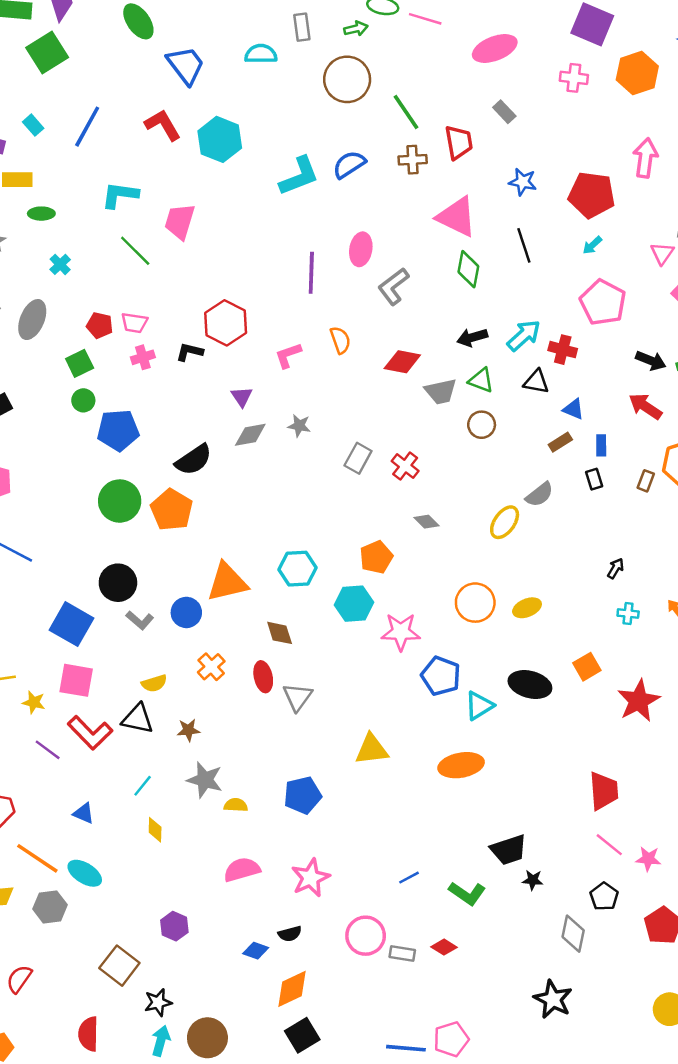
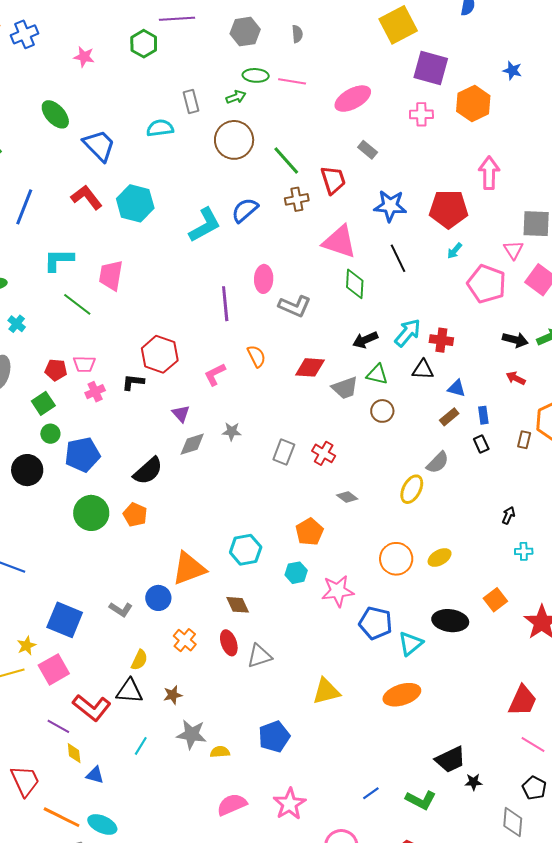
blue star: (523, 182) -> (390, 206), size x1.4
gray L-shape: (393, 286) -> (295, 306), turned -112
pink pentagon: (603, 302) -> (487, 284), moved
red arrow: (645, 406) -> (516, 378), size x0.7
orange pentagon: (172, 510) -> (135, 515), size x0.7
black circle: (118, 583) -> (27, 470), moved
cyan hexagon: (354, 604) -> (296, 573), size x0.7
pink square: (76, 680) -> (54, 669), moved, turned -32
yellow semicircle: (154, 683) -> (139, 660), turned -40
gray triangle: (298, 697) -> (259, 656), turned 44
yellow star: (34, 702) -> (26, 646), moved, turned -30
red trapezoid: (604, 791) -> (523, 701), turned 36
yellow diamond: (155, 830) -> (74, 753), moved

